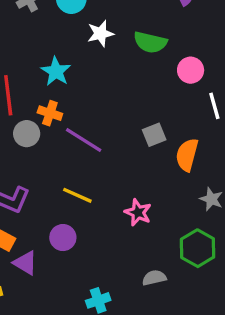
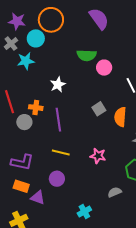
white star: (100, 33) -> (58, 85), moved
pink circle: (191, 70) -> (104, 68), moved
cyan star: (56, 71) -> (26, 61), moved, turned -30
purple line: (84, 140) -> (58, 120), turned 60

